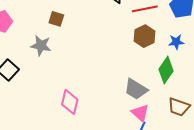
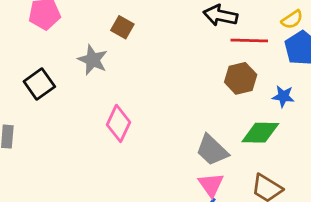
green diamond: (166, 70) -> (260, 133), turned 44
pink diamond: (70, 102) -> (118, 123), moved

